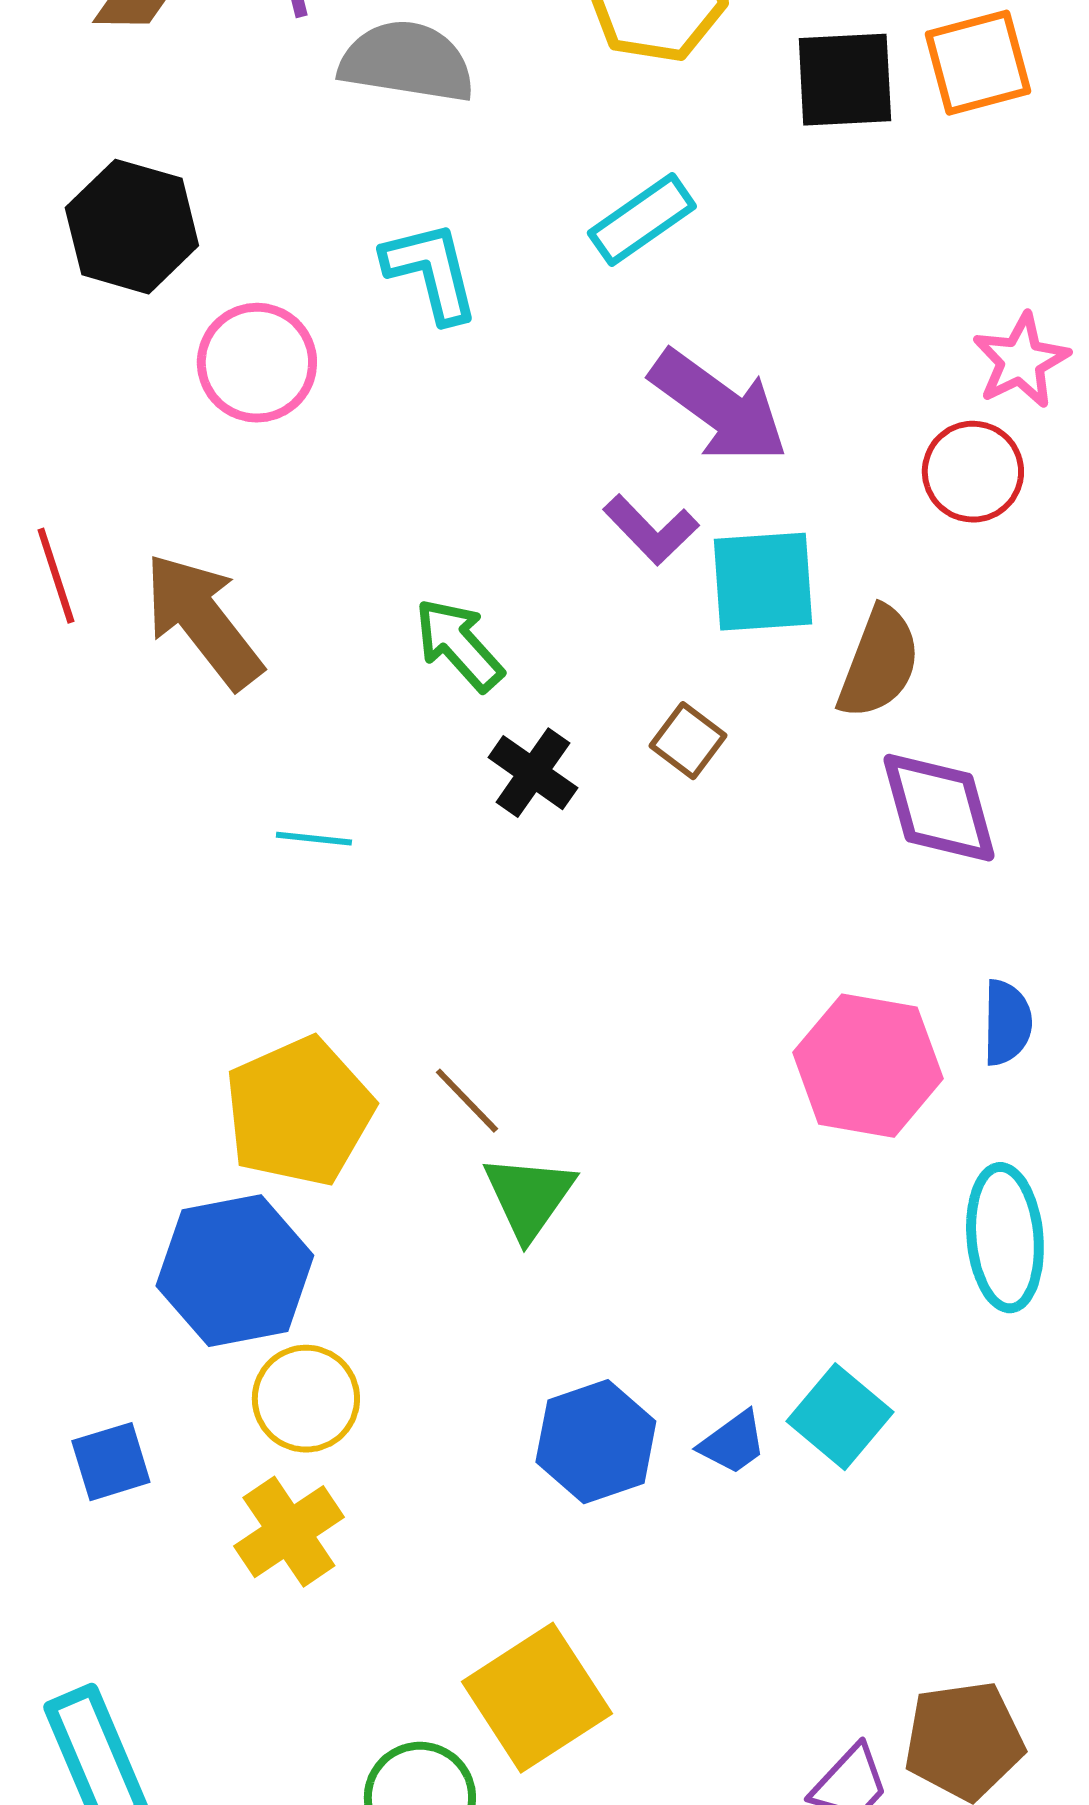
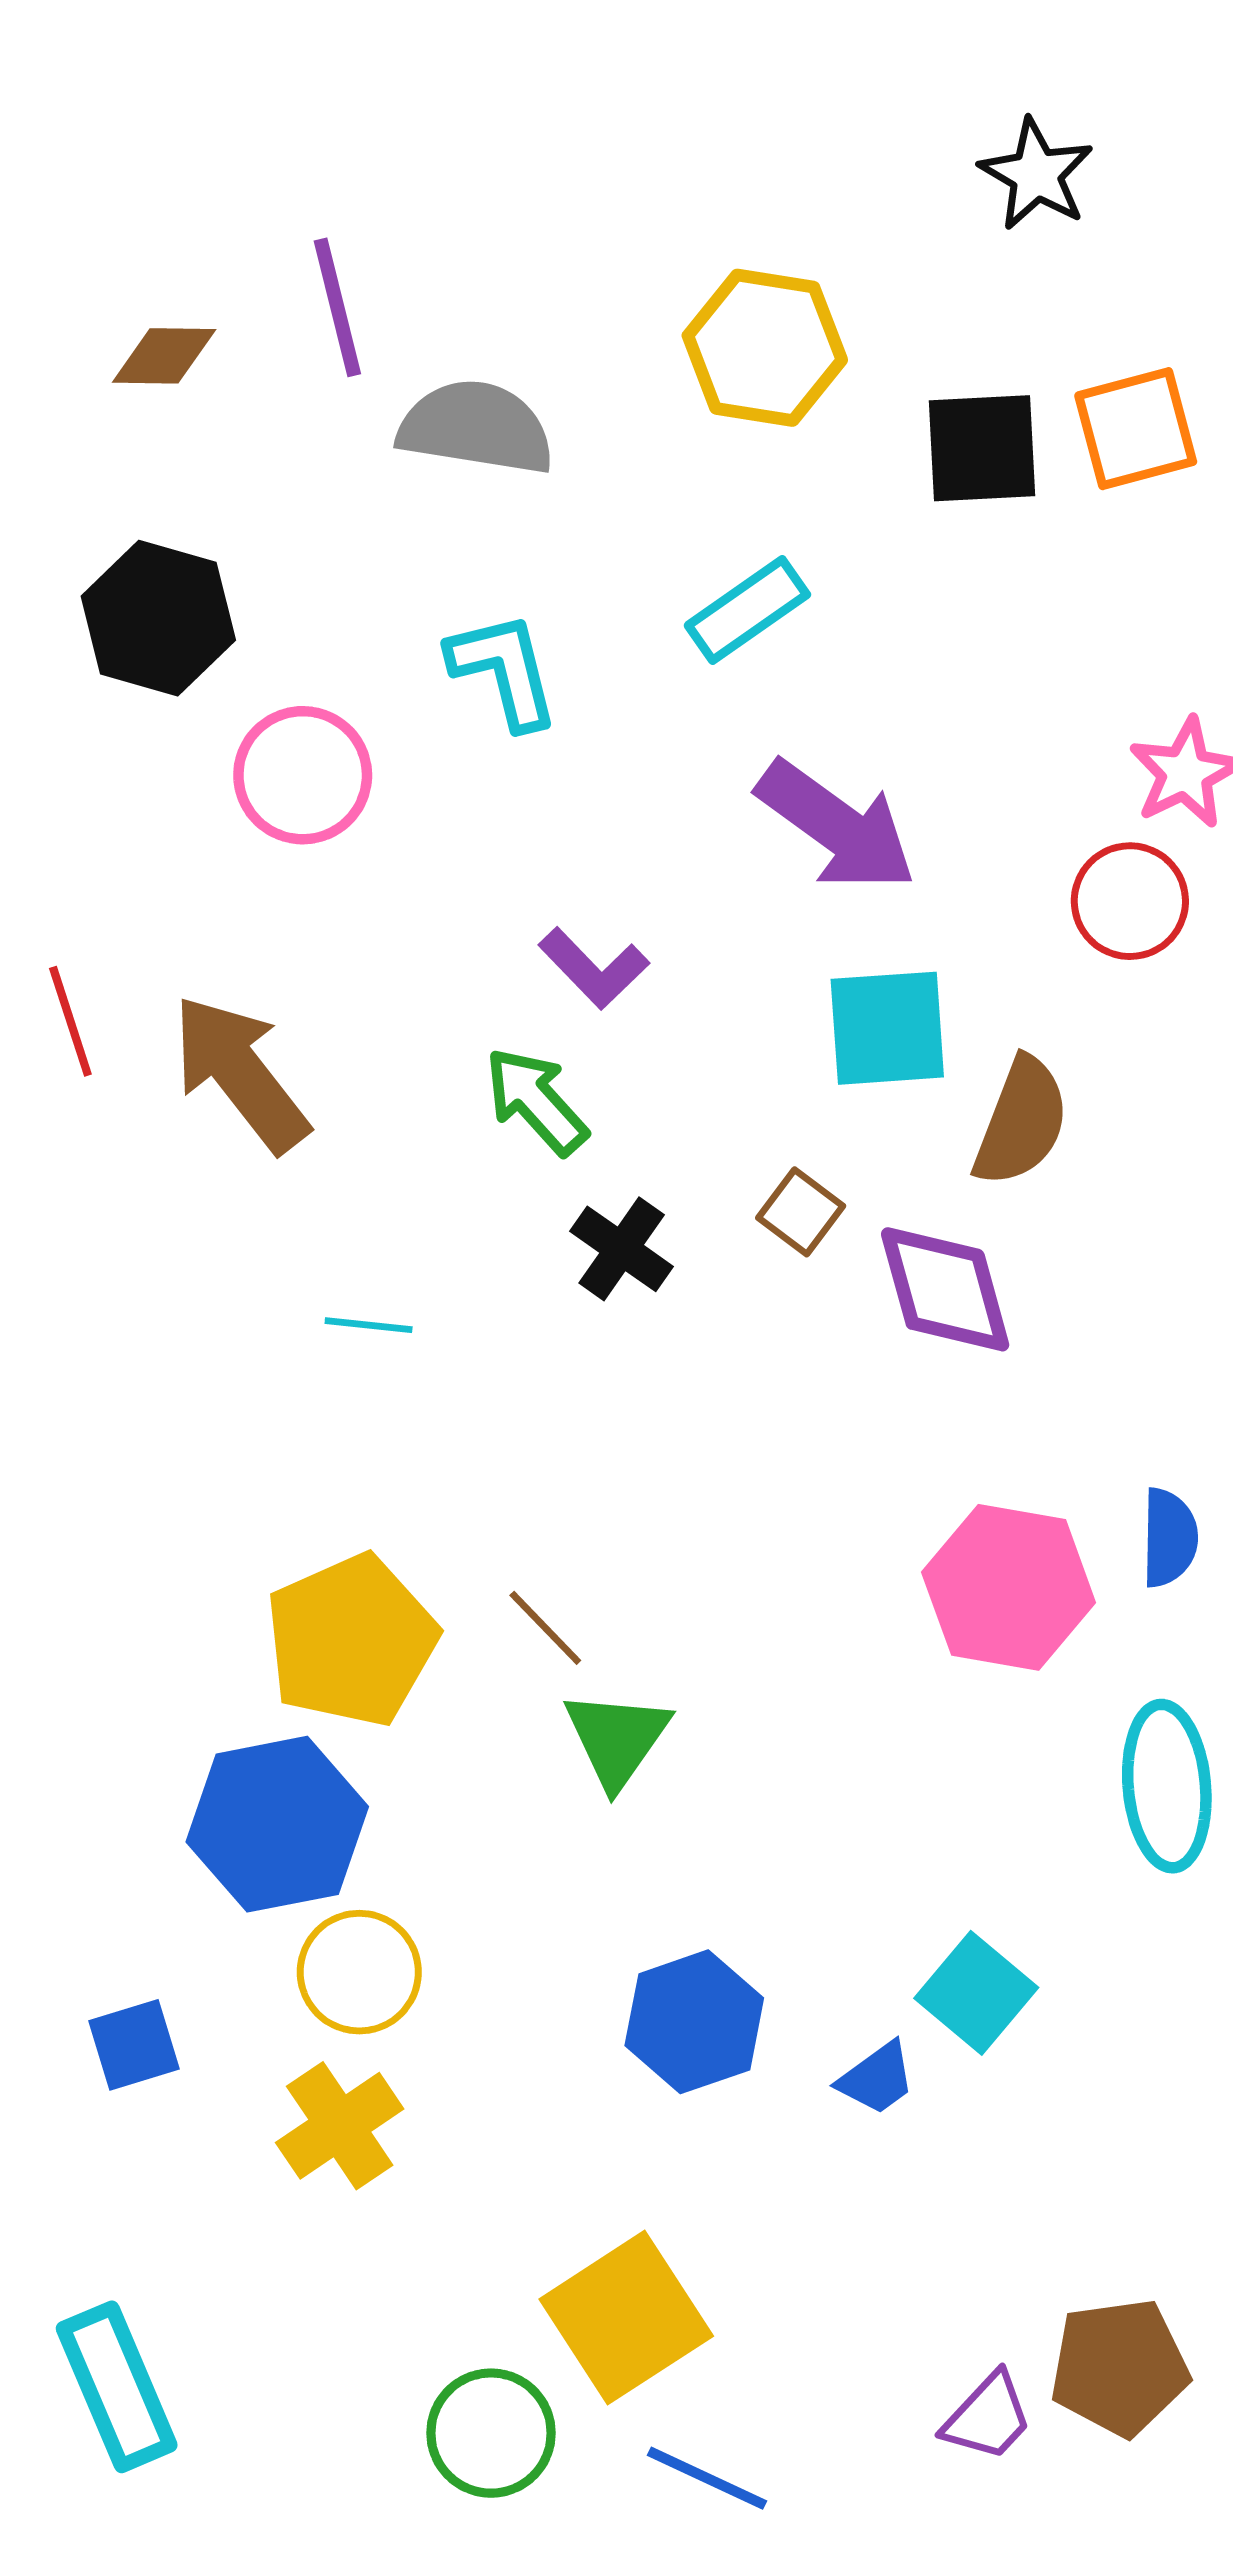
purple L-shape: (651, 530) -> (594, 968), moved
purple diamond: (939, 808) -> (945, 1289), moved
blue trapezoid: (733, 1443) -> (877, 2078), moved

